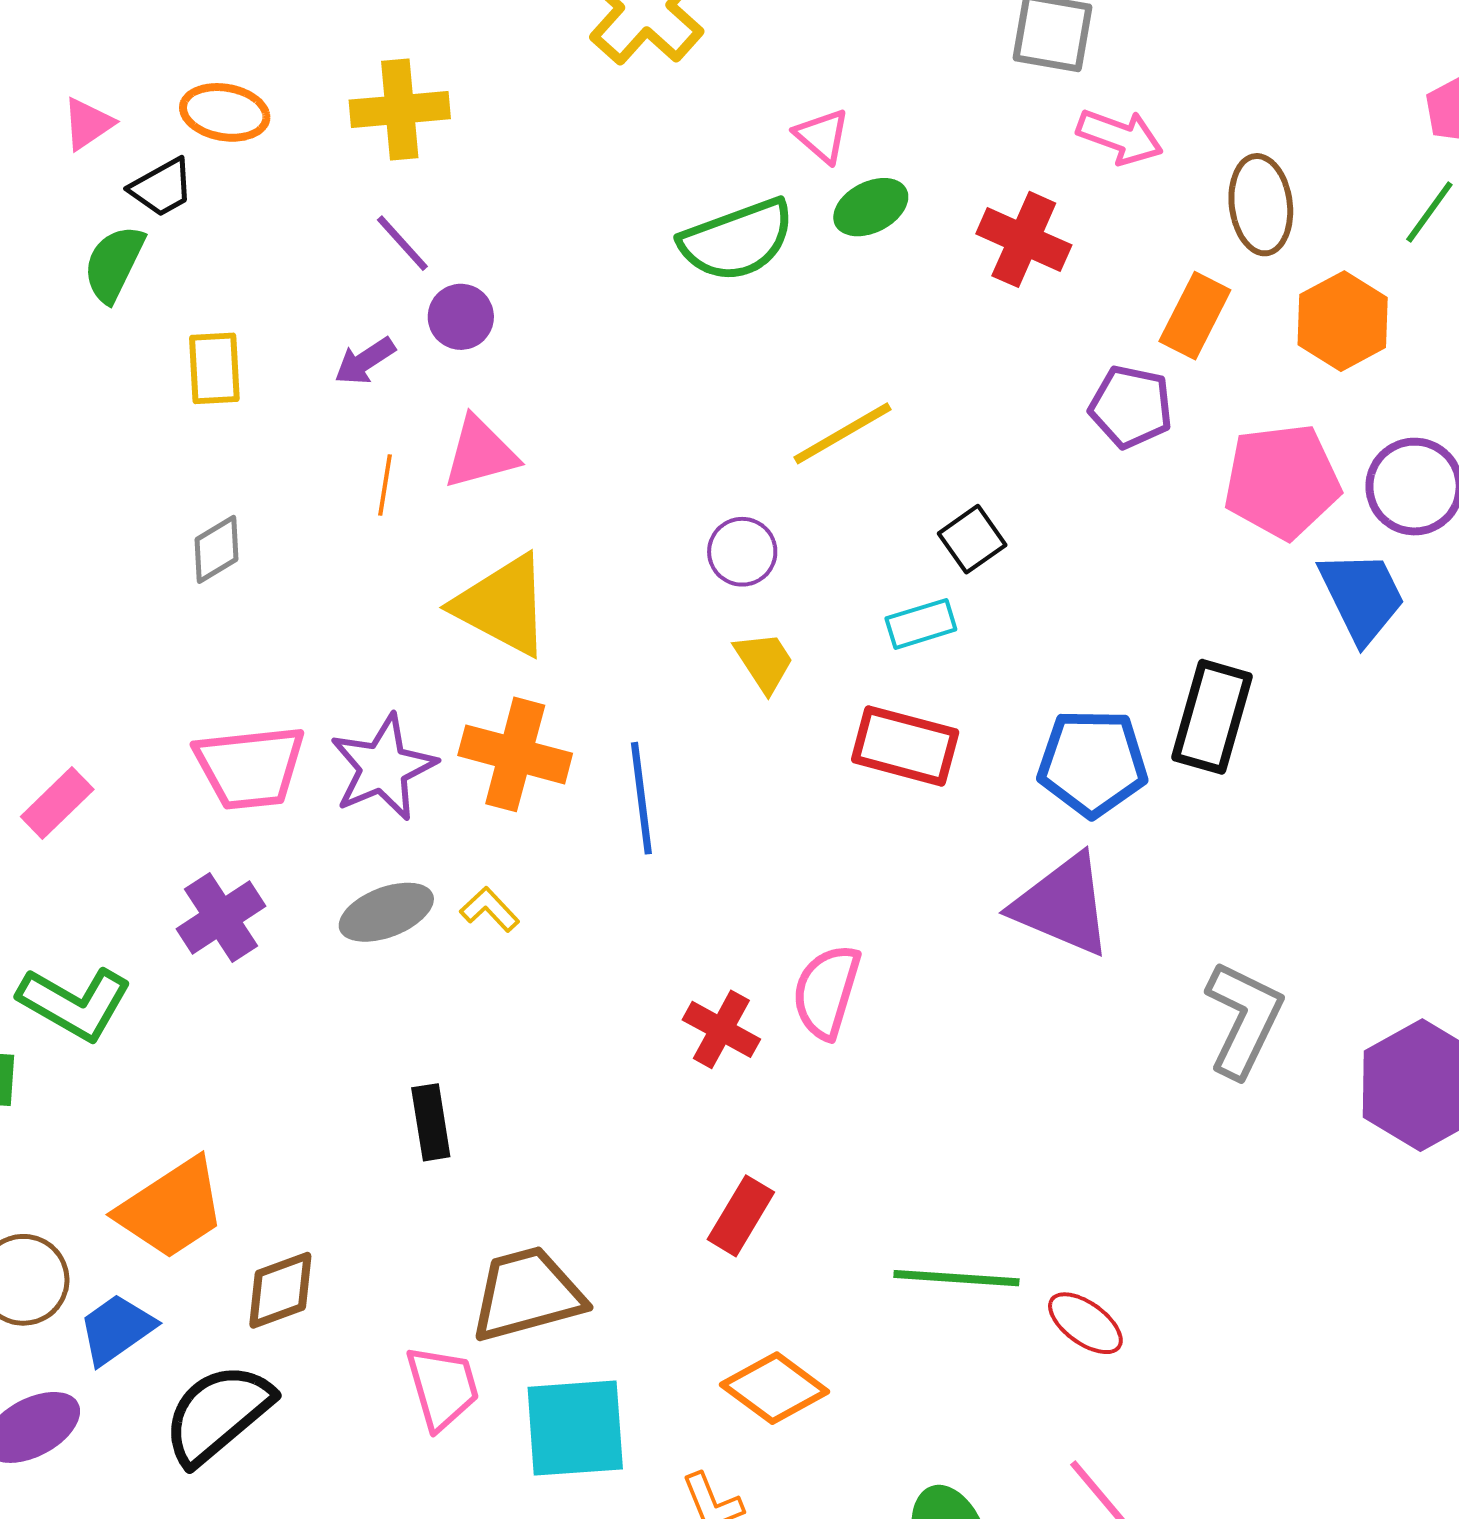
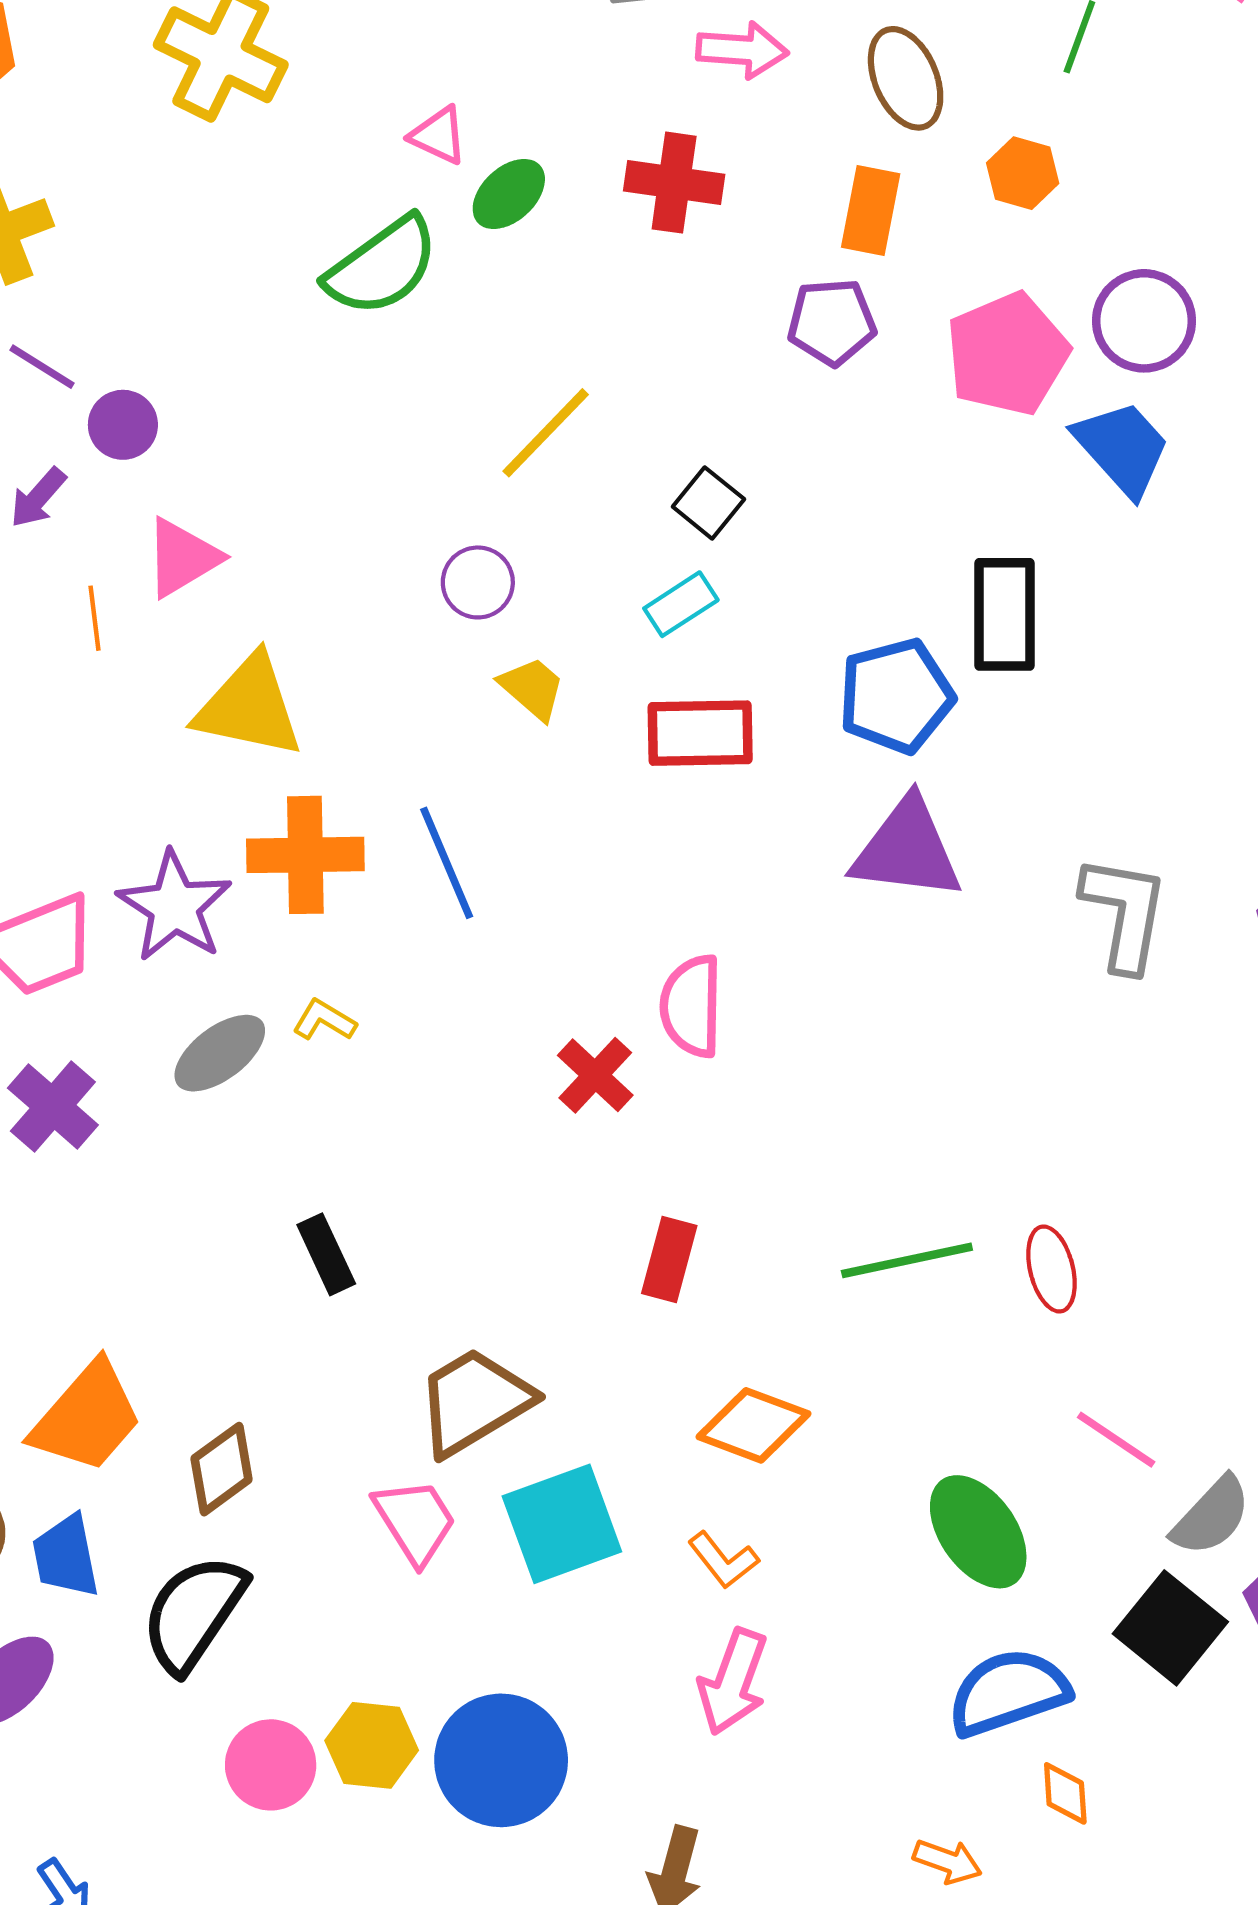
orange hexagon: (1343, 321) -> (1023, 173), size x0.7
red cross: (721, 1029) -> (595, 1075), turned 30
red ellipse: (1085, 1323) -> (1051, 1269), turned 56
blue trapezoid: (116, 1329) -> (66, 1556), turned -50

